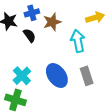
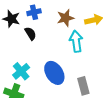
brown star: (52, 22) -> (65, 18), moved
gray rectangle: (87, 76) -> (83, 86), moved

